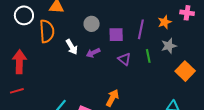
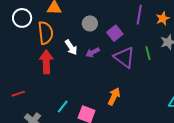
purple line: (141, 29) -> (139, 15), moved
purple square: (116, 35) -> (115, 33), turned -35
purple triangle: (124, 59) -> (124, 57), size x1.6
red arrow: (19, 62) -> (46, 62), moved

